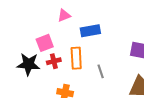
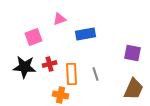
pink square: (45, 43) -> (34, 37), moved
orange rectangle: (76, 58) -> (72, 74), moved

